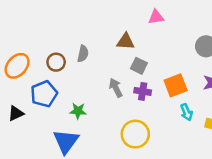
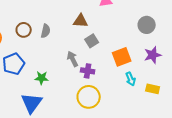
brown circle: (56, 62) -> (24, 30), moved
gray square: (139, 66) -> (92, 41), turned 32
purple cross: (143, 91) -> (88, 71), moved

